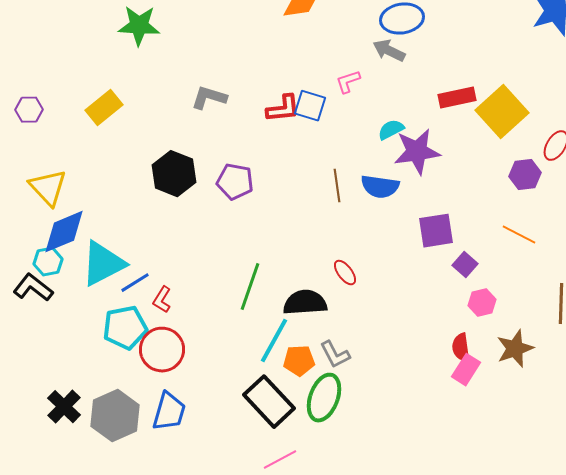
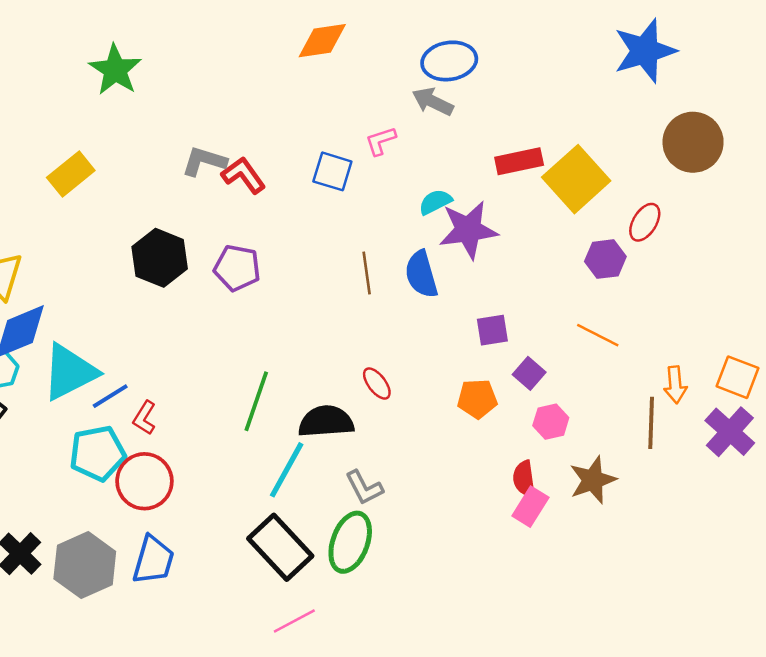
green star: (139, 26) -> (115, 70), turned 30
red L-shape: (283, 109) -> (244, 175), moved, turned -120
blue semicircle: (380, 187) -> (421, 274), turned 66
purple square: (436, 231) -> (492, 330), size x0.7
orange pentagon: (299, 361) -> (477, 399), moved

